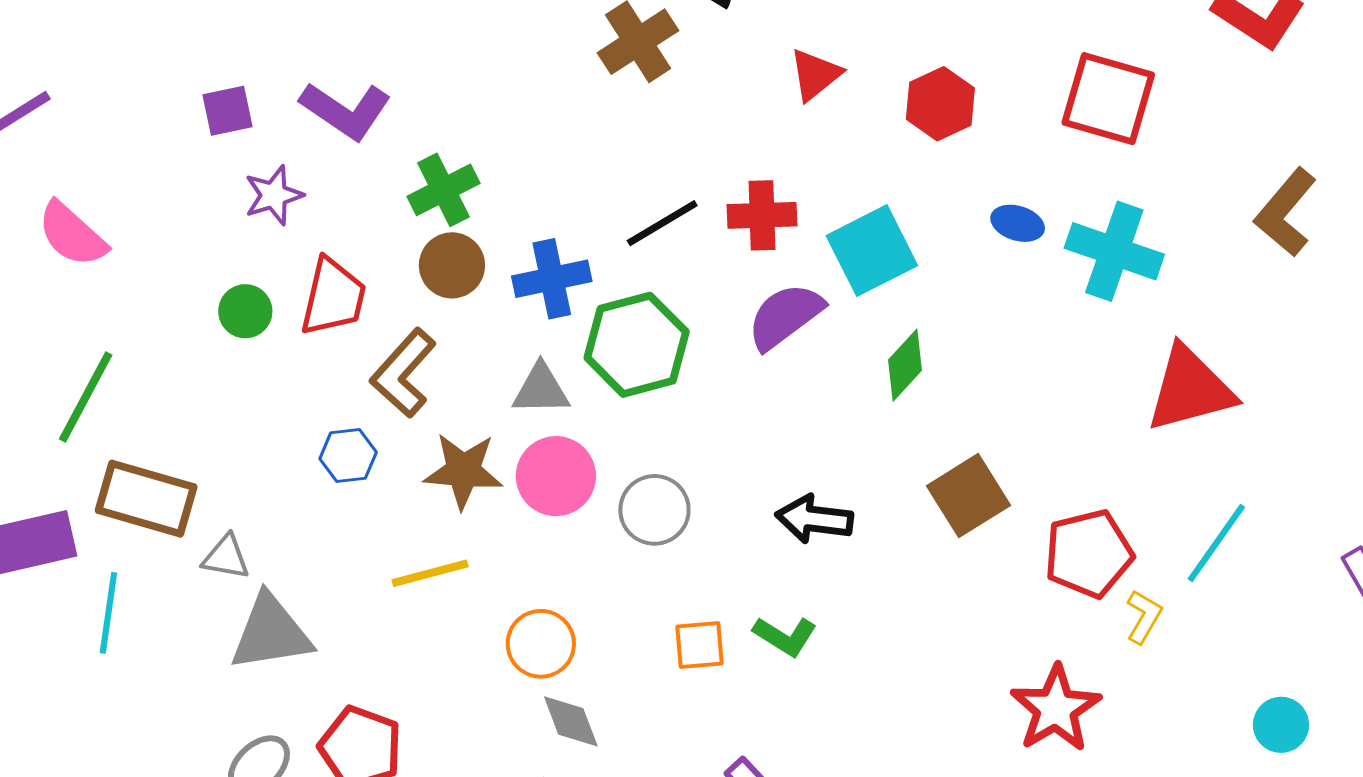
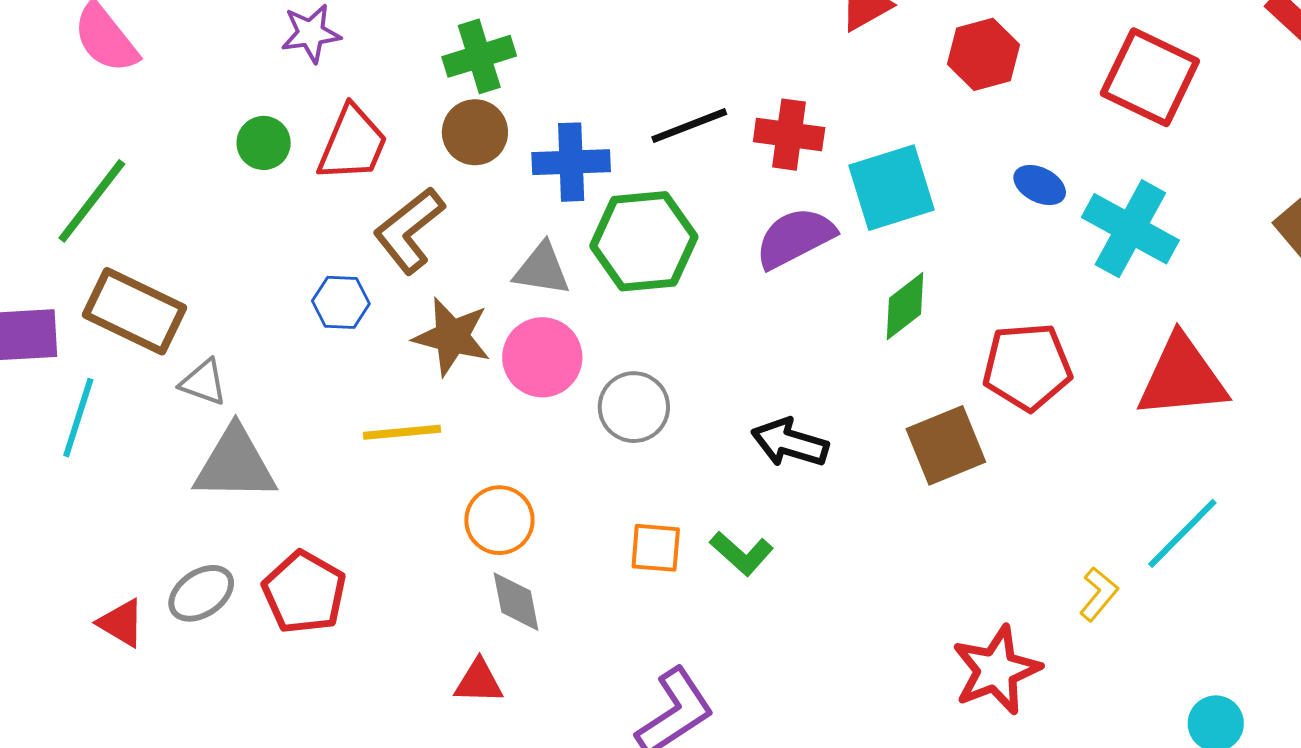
red pentagon: (1089, 554) -> (1027, 367), moved

